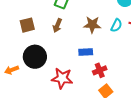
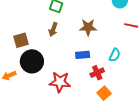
brown square: (27, 25) -> (21, 40), moved
cyan semicircle: (116, 25) -> (115, 55), moved

